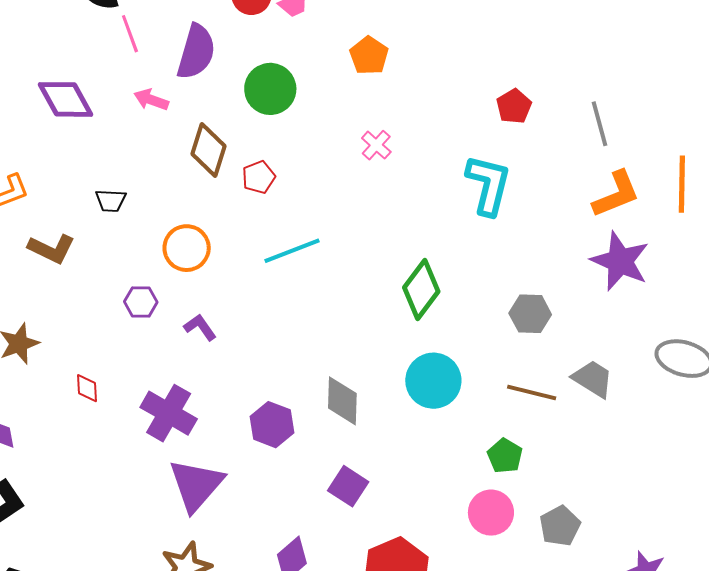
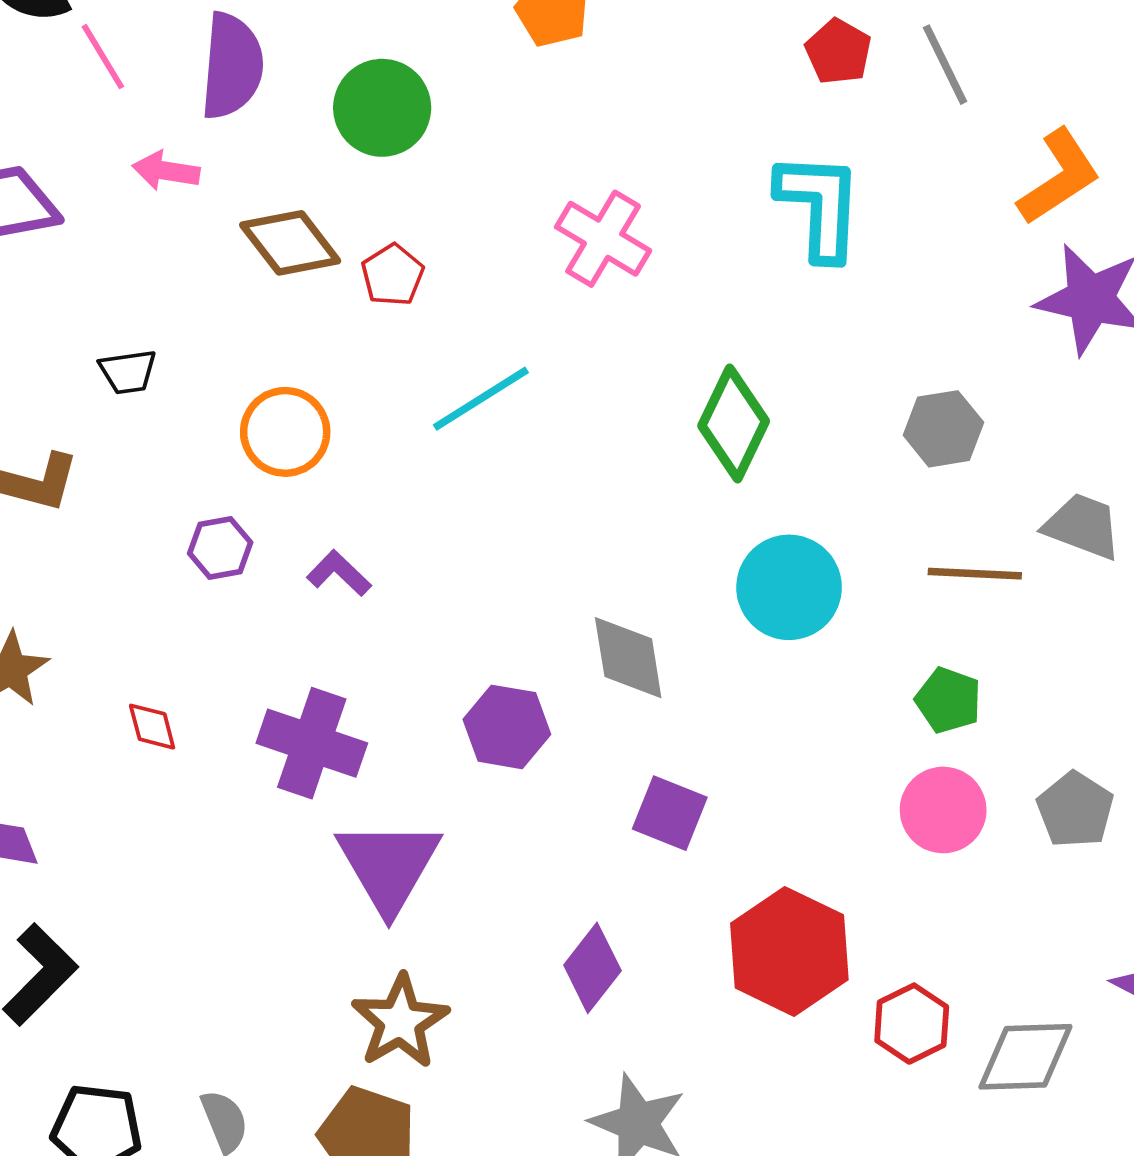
gray line: (599, 124) -> (945, 65), moved
pink cross: (376, 145) -> (603, 239), moved, size x1.6
brown diamond: (208, 150) -> (290, 243), turned -44

